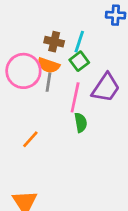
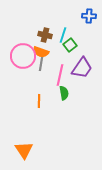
green square: (79, 61) -> (70, 45), moved
orange line: (30, 139) -> (39, 101), moved, turned -40

